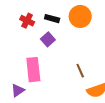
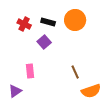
pink rectangle: (33, 70) -> (30, 71), size x0.6

